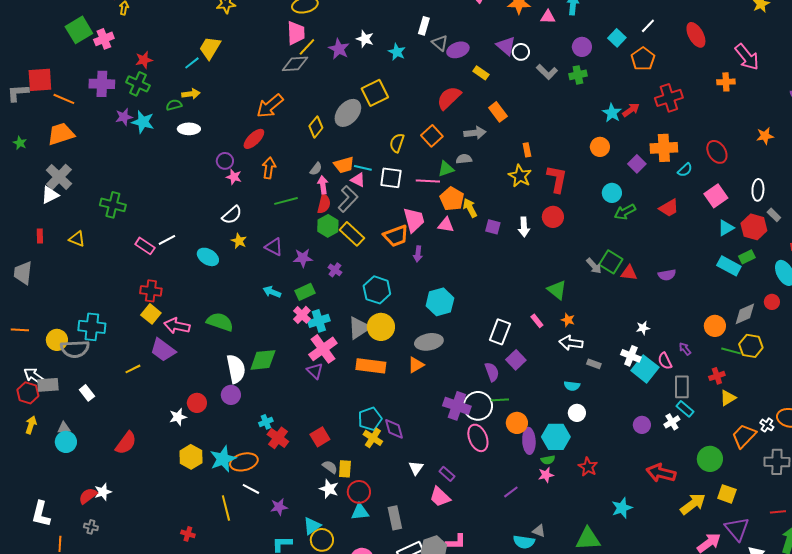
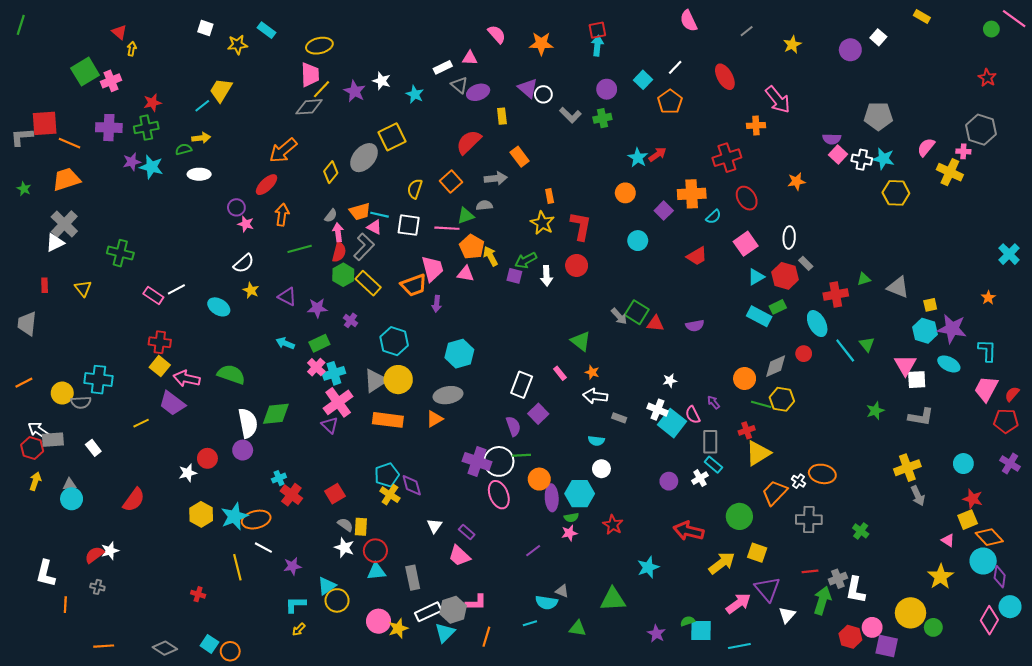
pink triangle: (548, 17) -> (470, 58), moved
white rectangle: (424, 26) -> (443, 67), turned 48
yellow rectangle: (481, 73) -> (502, 116), turned 49
green cross: (138, 84) -> (146, 128), turned -35
red cross: (669, 98) -> (727, 158), moved
green arrow: (625, 212) -> (526, 260), moved
yellow triangle: (77, 239) -> (83, 288), turned 30
orange line: (20, 330) -> (24, 383), turned -30
gray semicircle: (75, 349) -> (81, 402), size x0.7
yellow triangle: (728, 398) -> (758, 453), size x1.5

